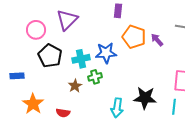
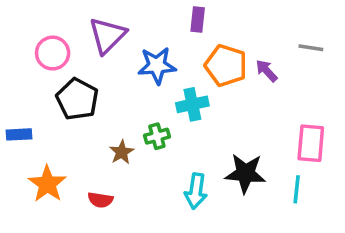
blue star: (106, 53) -> (157, 65), moved
cyan cross: (81, 59) -> (192, 104), moved

